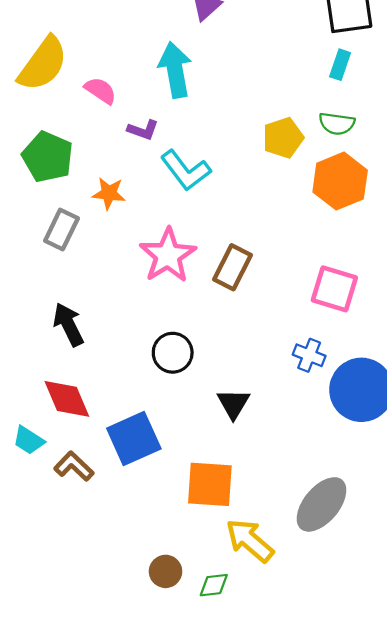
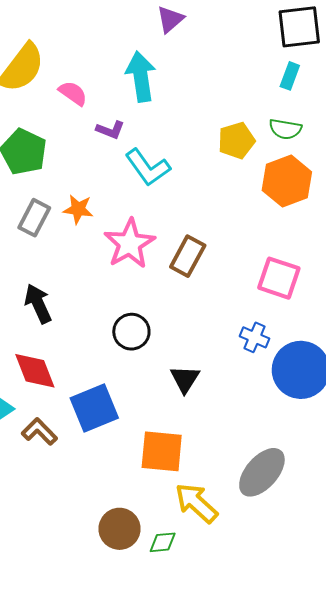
orange star: (109, 193) -> (78, 209), moved
brown circle: (166, 571) -> (120, 529), size x1.4

